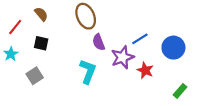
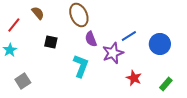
black square: (41, 43) -> (51, 42), moved
red star: (145, 70) -> (134, 78), moved
gray square: (35, 76) -> (23, 81), moved

